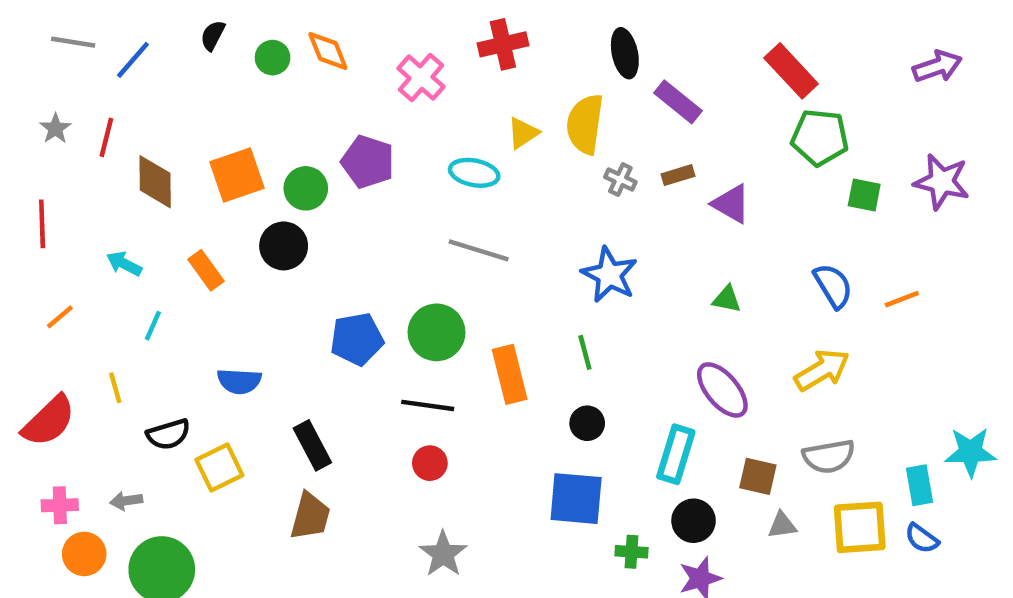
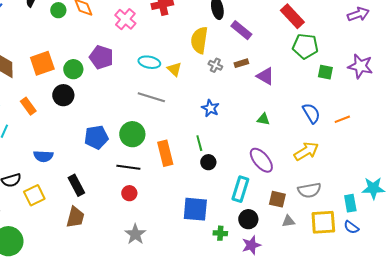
yellow triangle: (523, 133) -> (174, 69), moved, turned -42
blue star: (609, 275) -> (210, 108), size x0.7
black circle: (587, 423) -> (208, 162), moved

